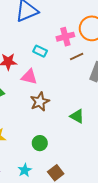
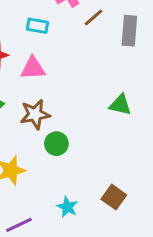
brown star: (40, 102) -> (35, 114), moved, turned 30
green circle: (40, 143) -> (56, 144), moved

